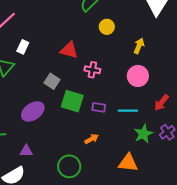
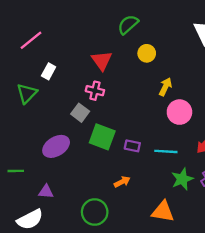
yellow arrow: (139, 46) -> (165, 87), moved
red triangle: (69, 50) -> (102, 61), moved, turned 36
pink cross: (92, 70) -> (95, 91), moved

